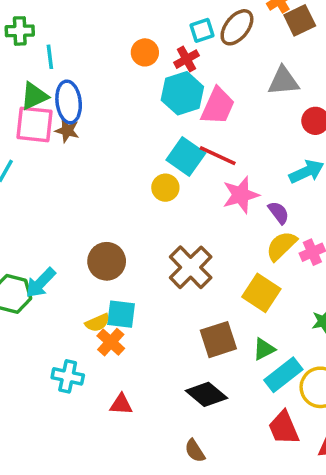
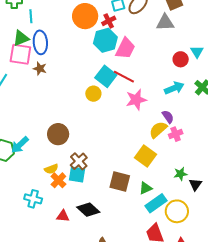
orange circle: (145, 52) -> (85, 16), size x1.6
gray triangle: (283, 81) -> (165, 23), moved
brown star: (67, 130) -> (40, 69), moved
purple semicircle: (279, 213) -> (168, 117), moved
brown cross: (191, 267) -> (79, 161), moved, size x0.7
cyan square: (121, 314) -> (77, 175), moved
brown square: (218, 340) -> (120, 182), turned 30
black diamond: (206, 394) -> (88, 210), moved

